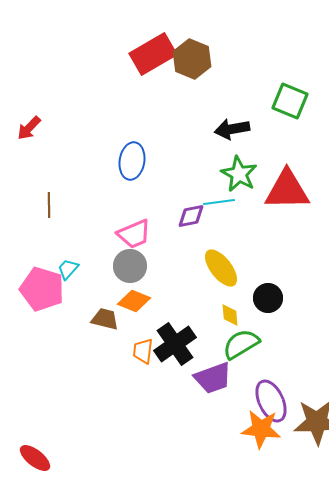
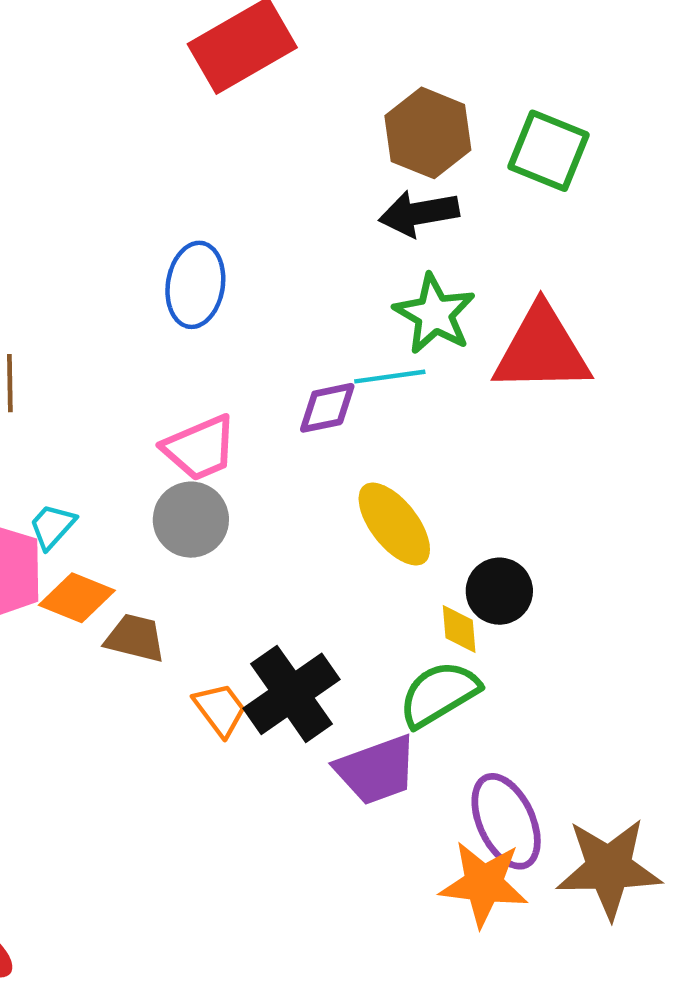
brown hexagon: (192, 59) -> (428, 133), moved
orange diamond: (134, 301) -> (77, 598), moved
yellow diamond: (230, 315) -> (459, 629), moved
orange trapezoid: (143, 351) -> (220, 710), turned 136

